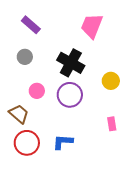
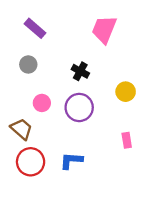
black cross: (71, 63) -> (80, 71), size x0.6

